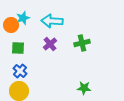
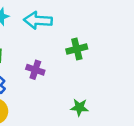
purple cross: (50, 44) -> (35, 70), moved, turned -32

